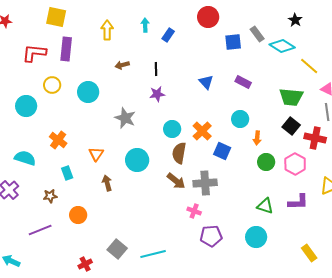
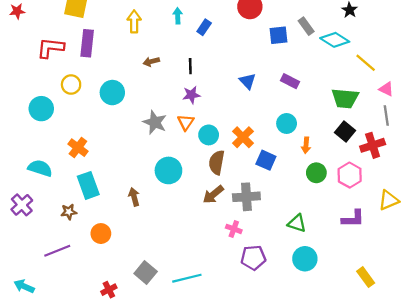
red cross: (315, 138) -> (373, 145), turned -30
orange triangle: (96, 154) -> (186, 122), moved
cyan rectangle: (67, 173) -> (88, 185), size x1.6
brown arrow: (176, 181) -> (213, 195), turned 102
green triangle: (265, 206) -> (297, 223), moved

